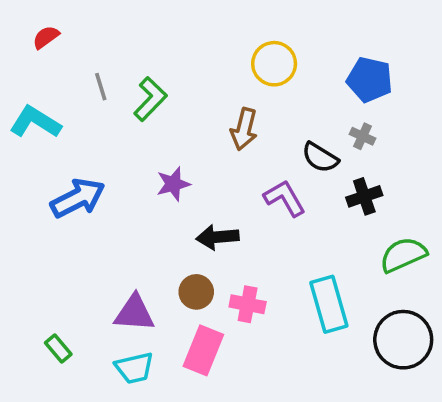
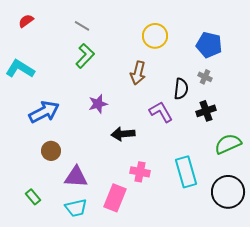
gray line: (101, 87) -> (82, 26), moved, turned -42
black semicircle: (320, 157) -> (181, 89), turned -115
brown circle: (196, 292) -> (51, 151), moved

